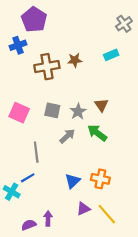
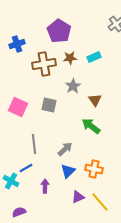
purple pentagon: (34, 20) -> (59, 31), moved
cyan rectangle: (111, 55) -> (94, 57), moved
gray star: (78, 111) -> (73, 86), moved
gray arrow: (67, 136) -> (65, 149), moved
purple arrow: (48, 218) -> (45, 186), moved
purple semicircle: (29, 225) -> (19, 212), moved

